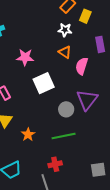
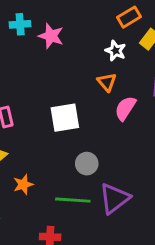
pink star: (25, 57) -> (51, 36), moved
purple triangle: (87, 100) -> (114, 198), moved

